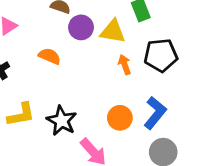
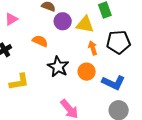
blue L-shape: (155, 113) -> (113, 83), turned 75
orange circle: (120, 118) -> (87, 72), moved
black star: (62, 121) -> (58, 67), moved

